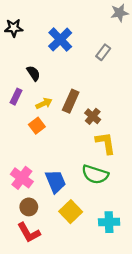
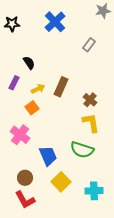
blue cross: (60, 40) -> (55, 22), moved
brown cross: (93, 116) -> (90, 100), moved
pink cross: (22, 178) -> (20, 135), moved

